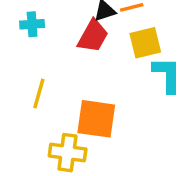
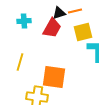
cyan cross: (32, 24) -> (24, 21), moved

